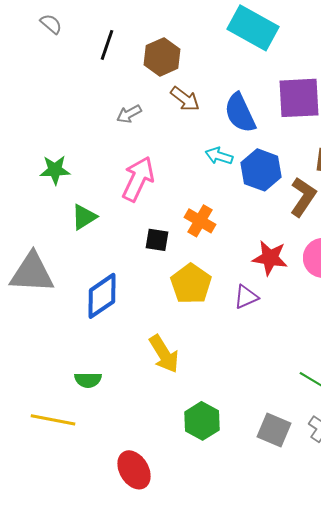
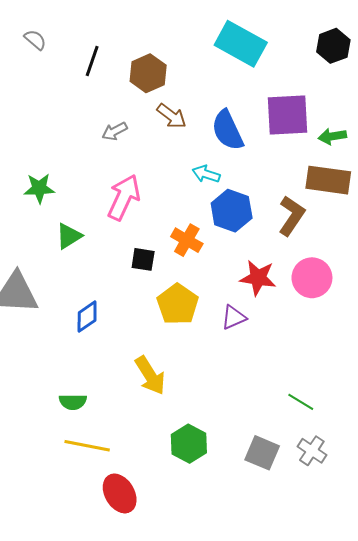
blue hexagon: (261, 170) -> (232, 211), moved
blue diamond: (102, 296) -> (87, 316), size x0.7
yellow line: (53, 420) -> (87, 446), moved

